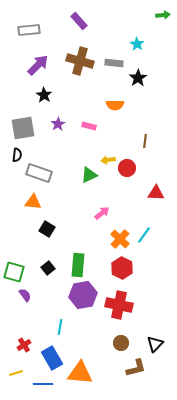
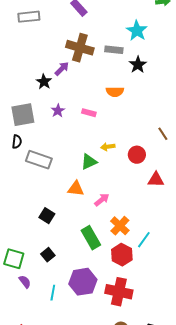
cyan star: (137, 44) -> (137, 31), size x1.5
purple arrow: (38, 65) -> (62, 69), moved, size x0.7
brown line: (145, 141) -> (163, 134), moved, turned -40
red circle: (127, 168) -> (137, 155), moved
orange triangle: (33, 202) -> (76, 189), moved
cyan line: (144, 235) -> (144, 240), moved
green rectangle: (78, 265) -> (91, 238), moved, turned -35
cyan line: (60, 327) -> (53, 293), moved

